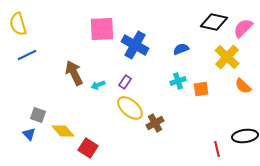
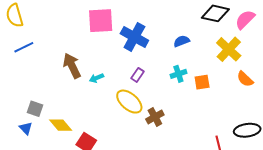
purple rectangle: (125, 82) -> (137, 75), moved

